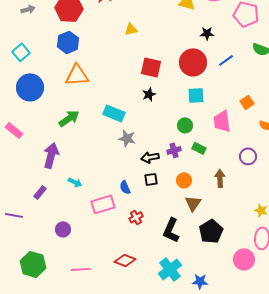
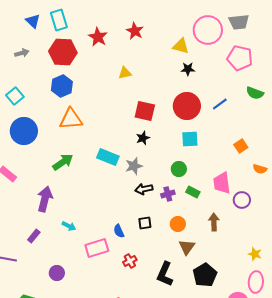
black star: (207, 33) -> (188, 69), moved
pink trapezoid: (222, 121) -> (222, 183), moved
gray star: (127, 138) -> (134, 166), moved, turned -30
black arrow: (150, 157) -> (144, 189), moved

